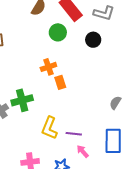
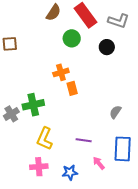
gray semicircle: (115, 103) -> (115, 112), moved
yellow L-shape: (49, 128) -> (45, 139), moved
pink arrow: (83, 151) -> (99, 163), moved

